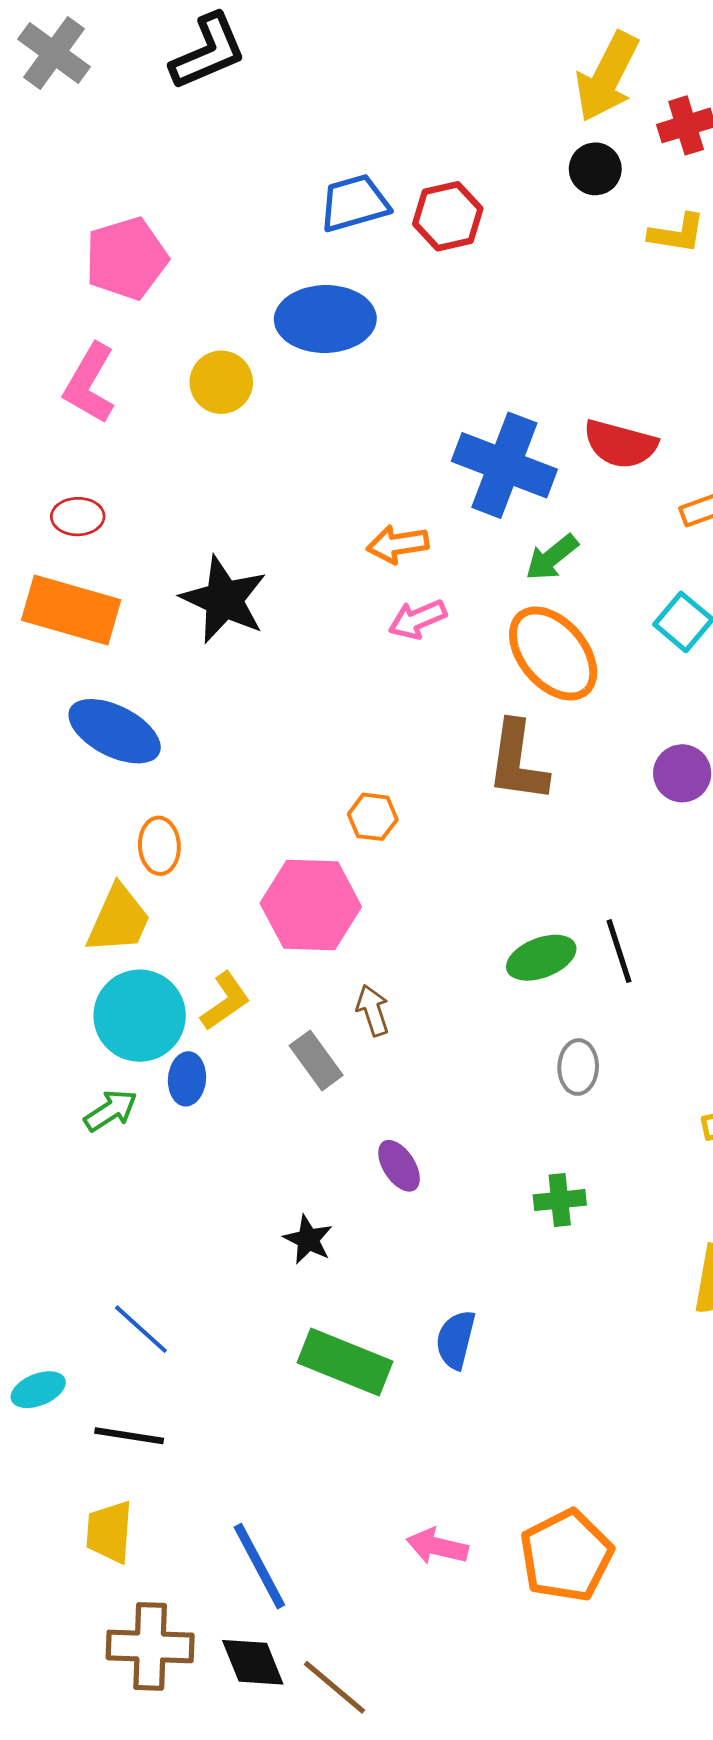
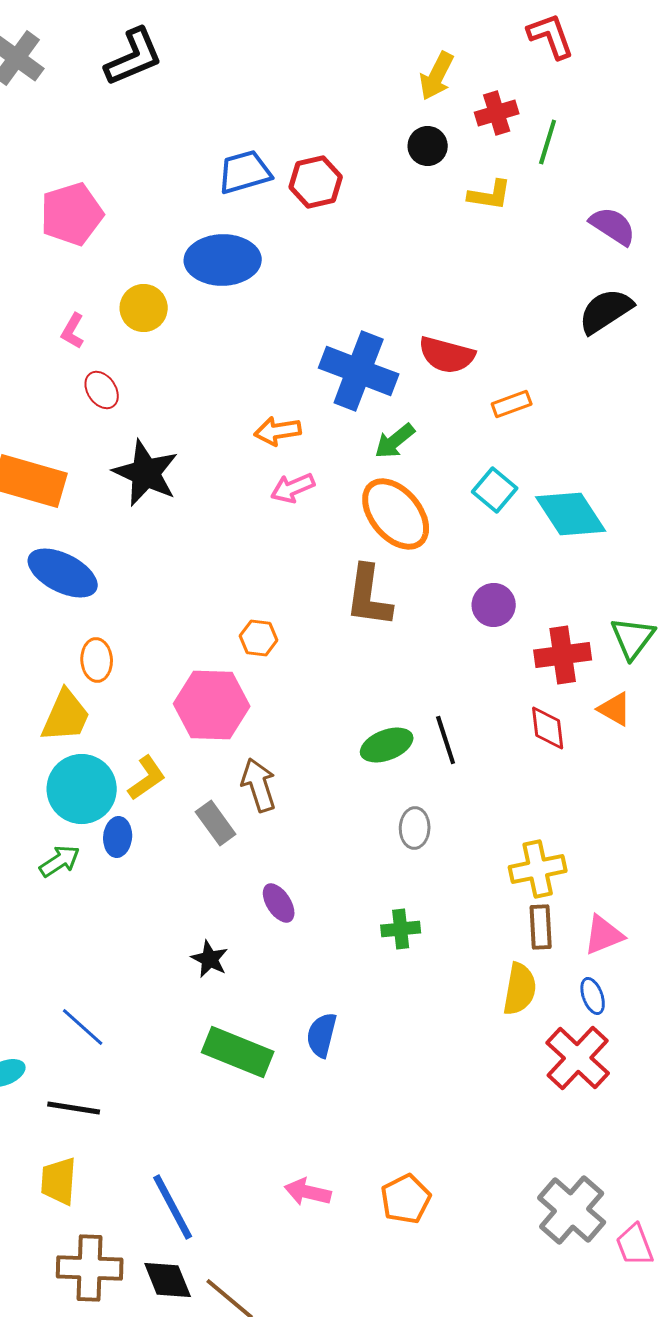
yellow arrow: (607, 77) -> (437, 76), size x0.7
pink L-shape: (90, 384) -> (73, 331), moved, size x0.6
red ellipse: (78, 517) -> (102, 390), moved, turned 57
brown arrow: (373, 1010) -> (259, 785), size x1.4
orange pentagon: (566, 1556) -> (406, 1199), size x0.7

